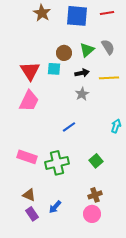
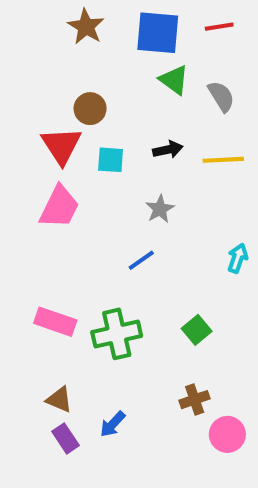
green triangle: (87, 50) -> (174, 80), moved, turned -42
brown circle: (64, 53) -> (90, 109), moved
cyan square: (54, 69) -> (111, 160), moved
gray star: (82, 94) -> (160, 209), moved
pink circle: (92, 214) -> (227, 434), moved

